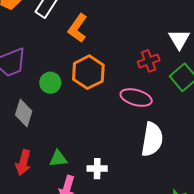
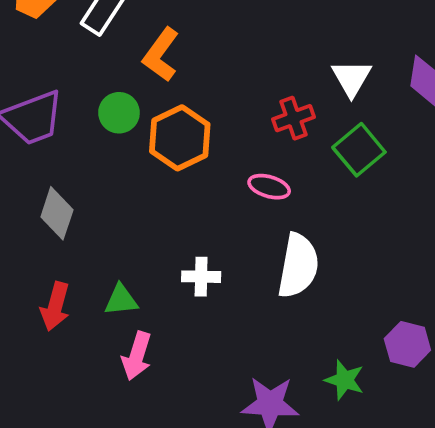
green circle: (50, 83) -> (119, 113), moved
pink ellipse: (136, 98) -> (269, 187), size x0.7
white cross: (97, 169) -> (201, 277), moved

